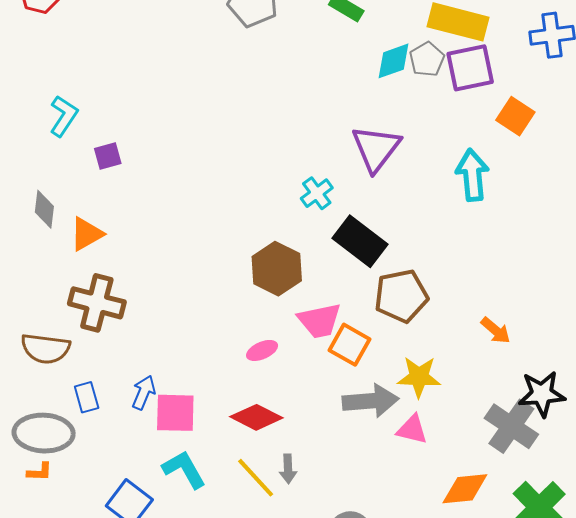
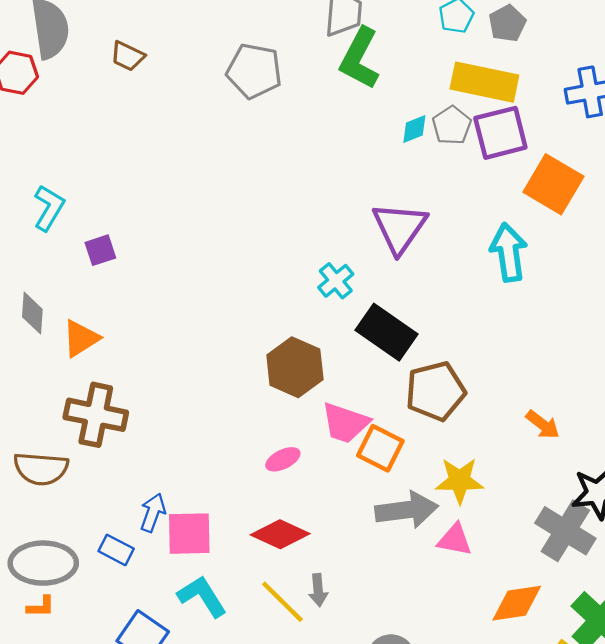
cyan diamond: (393, 61) -> (414, 129), size x0.7
orange square: (515, 116) -> (553, 184), size x1.4
pink trapezoid: (319, 321) -> (345, 423), turned 33
blue rectangle: (87, 397) -> (116, 550), moved, turned -44

